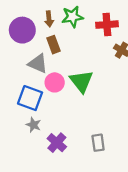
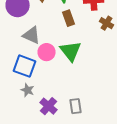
brown rectangle: (53, 45) -> (69, 18), moved
gray rectangle: (98, 143) -> (76, 106), moved

